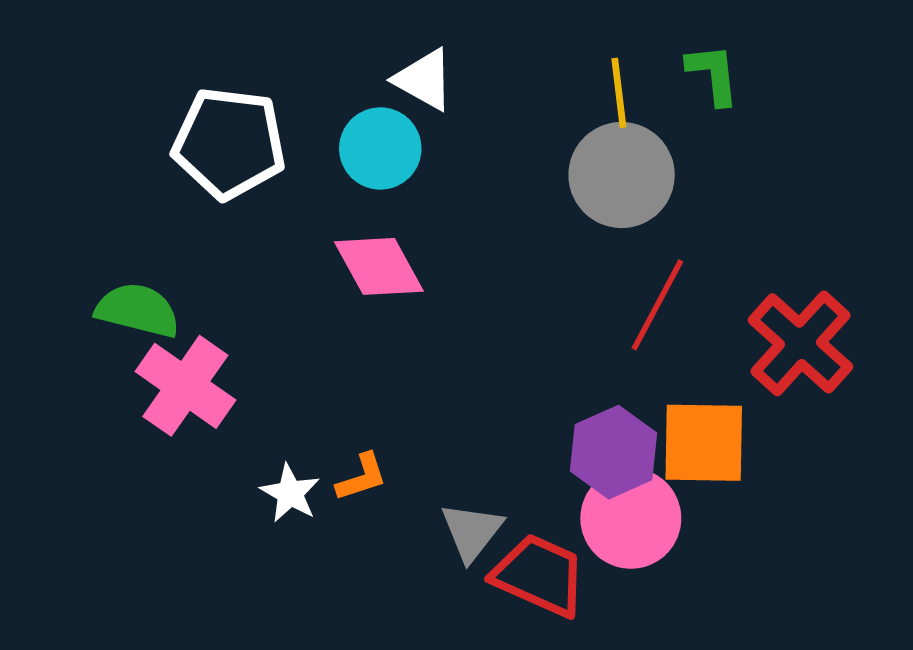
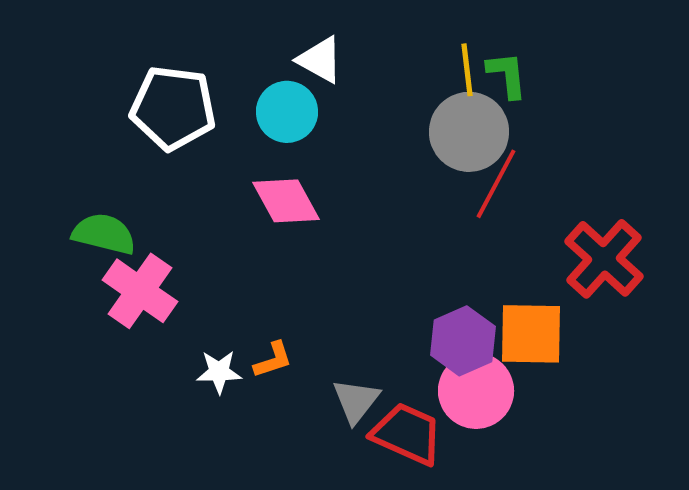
green L-shape: (713, 74) -> (507, 75), moved
red line: (657, 305) -> (496, 184), moved
white star: (290, 493) -> (219, 372), turned -30

